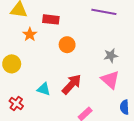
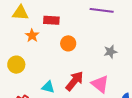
pink triangle: (110, 80) -> (100, 84), moved

